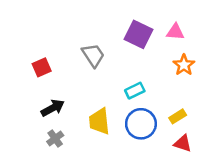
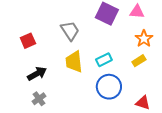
yellow rectangle: (178, 116) -> (139, 61), moved
yellow trapezoid: (99, 121) -> (74, 62), moved

